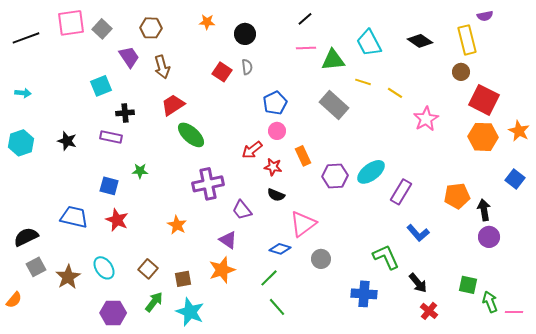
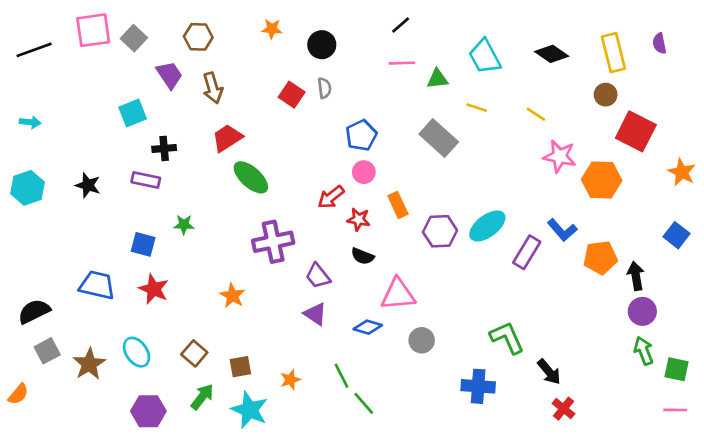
purple semicircle: (485, 16) -> (659, 43), moved, turned 91
green triangle: (333, 60) -> (437, 79), size x0.7
yellow line: (395, 93) -> (536, 114), moved
pink star: (426, 119) -> (560, 156), turned -30
orange hexagon: (483, 137) -> (602, 180), moved
pink triangle: (303, 224) -> (398, 294), turned 32
blue L-shape: (418, 233) -> (562, 230), moved
purple triangle: (228, 240) -> (315, 314), moved
orange star: (222, 270) -> (290, 380), moved, size x0.6
green line: (269, 278) -> (341, 376), moved, turned -72
green square: (468, 285) -> (677, 369), moved
green arrow: (490, 302) -> (644, 351), moved

